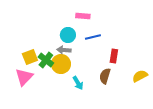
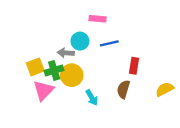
gray arrow: (64, 50) -> (66, 53), moved
green cross: (46, 60) -> (54, 70), turned 35
pink triangle: (24, 77) -> (43, 90), moved

